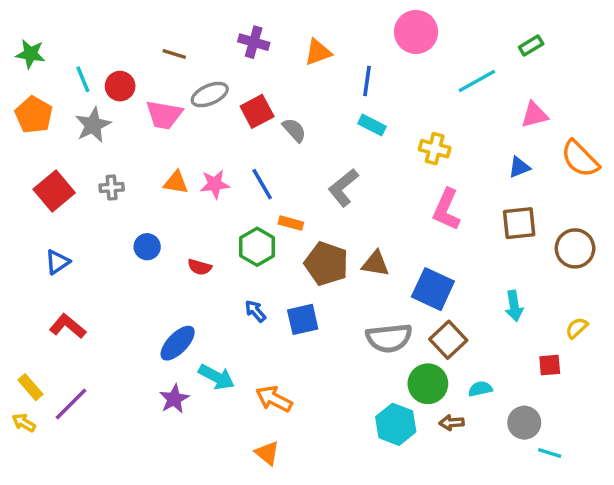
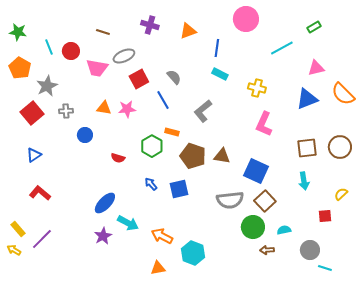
red square: (257, 111) -> (139, 79), moved
gray star: (93, 125) -> (47, 86), moved
blue triangle: (519, 167) -> (307, 99), size x1.6
blue line: (262, 184) -> (163, 100), moved
brown square: (519, 223) -> (307, 148), moved
blue circle: (147, 247) -> (85, 135), moved
cyan hexagon: (396, 424) -> (193, 253), moved
orange triangle: (267, 453) -> (158, 268), turned -49

